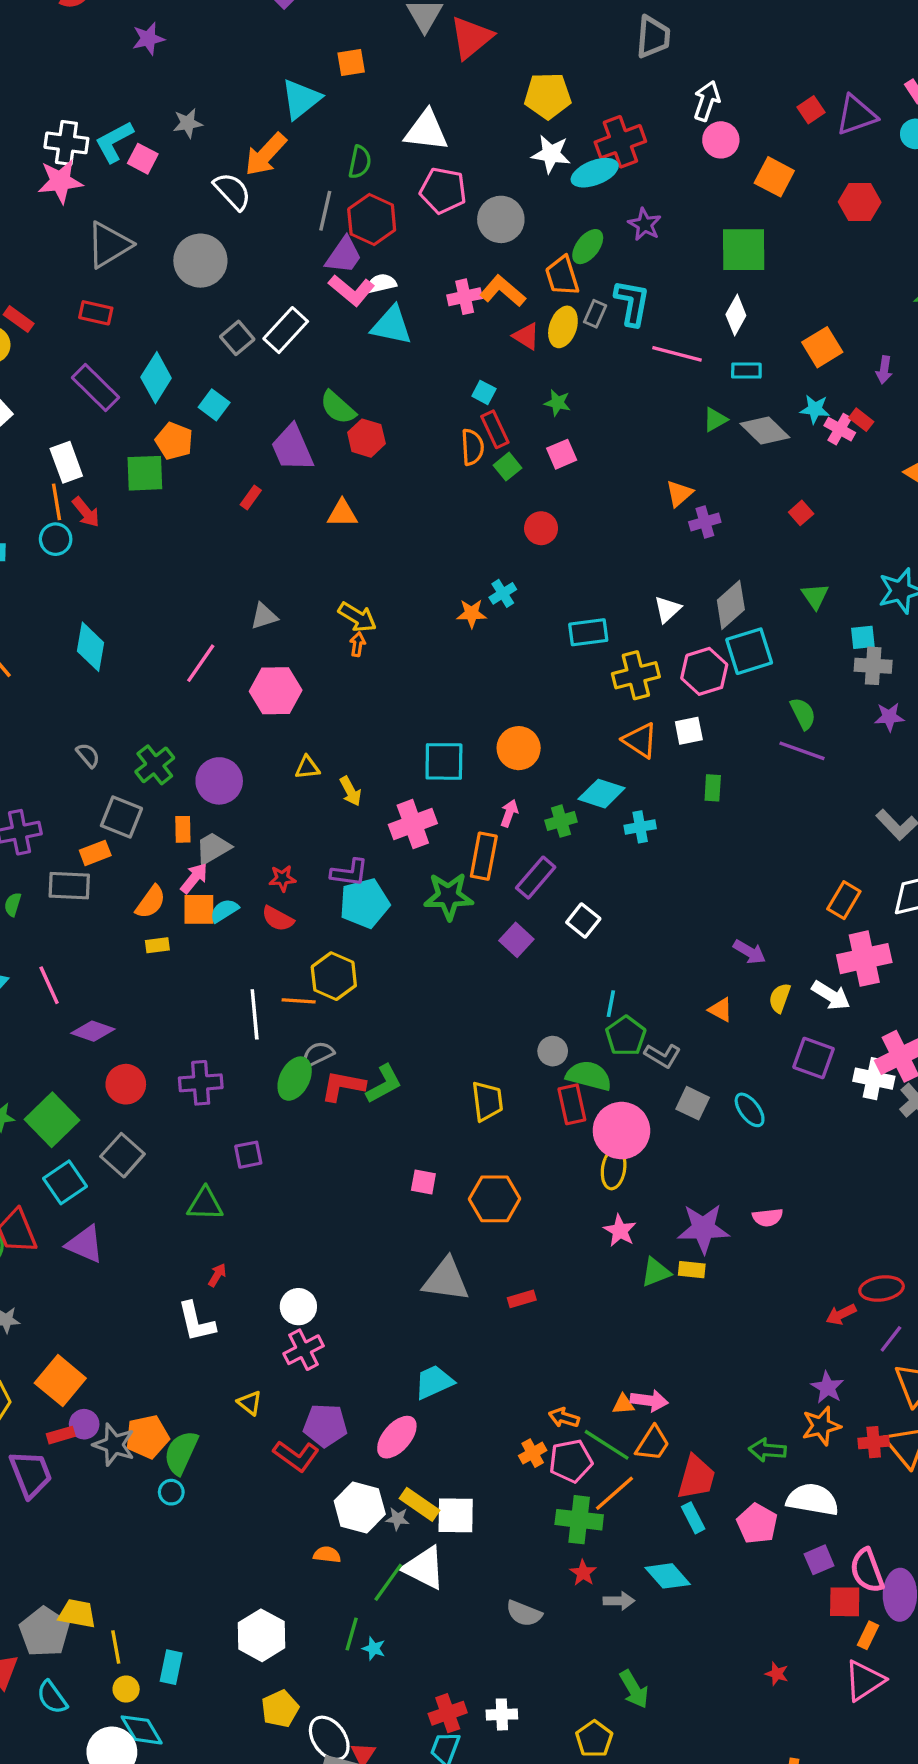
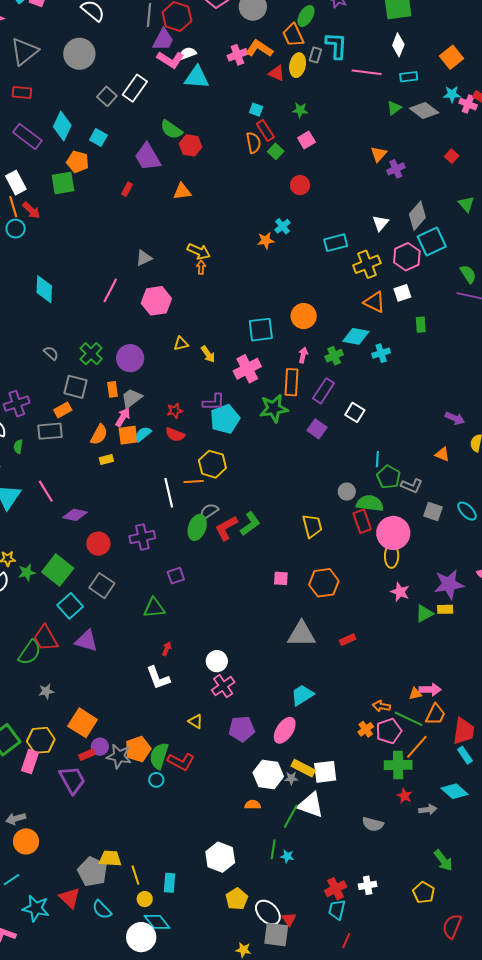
red L-shape: (343, 1086) -> (226, 528), turned -32
red L-shape: (296, 1456) -> (181, 762), moved

